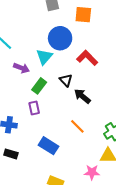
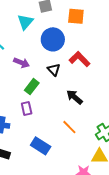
cyan triangle: (44, 57) -> (25, 22), moved
purple arrow: (21, 68) -> (22, 63), moved
black triangle: (66, 80) -> (54, 70), moved

